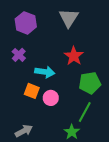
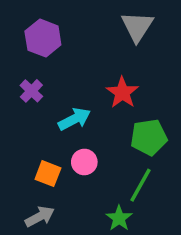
gray triangle: (69, 18) -> (137, 26), moved
cyan arrow: (45, 72) -> (74, 119), turned -36
orange square: (32, 91) -> (48, 174), moved

